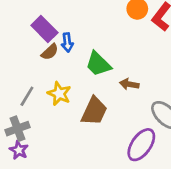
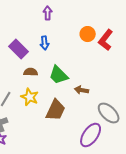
blue arrow: (67, 42) -> (45, 43), moved
brown semicircle: (50, 52) -> (31, 72), moved, turned -136

